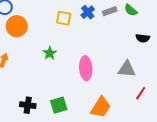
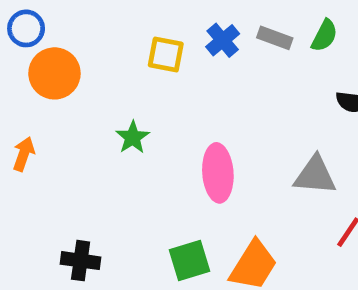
green semicircle: (131, 10) -> (324, 36), turned -104
gray rectangle: (110, 11) -> (275, 38), turned 40
green square: (59, 105) -> (189, 261), moved

